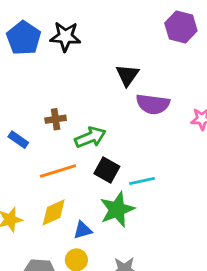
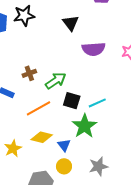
black triangle: (127, 75) -> (71, 23), moved
yellow diamond: (54, 212) -> (42, 137), turned 50
blue triangle: (83, 230) -> (64, 145), turned -40

